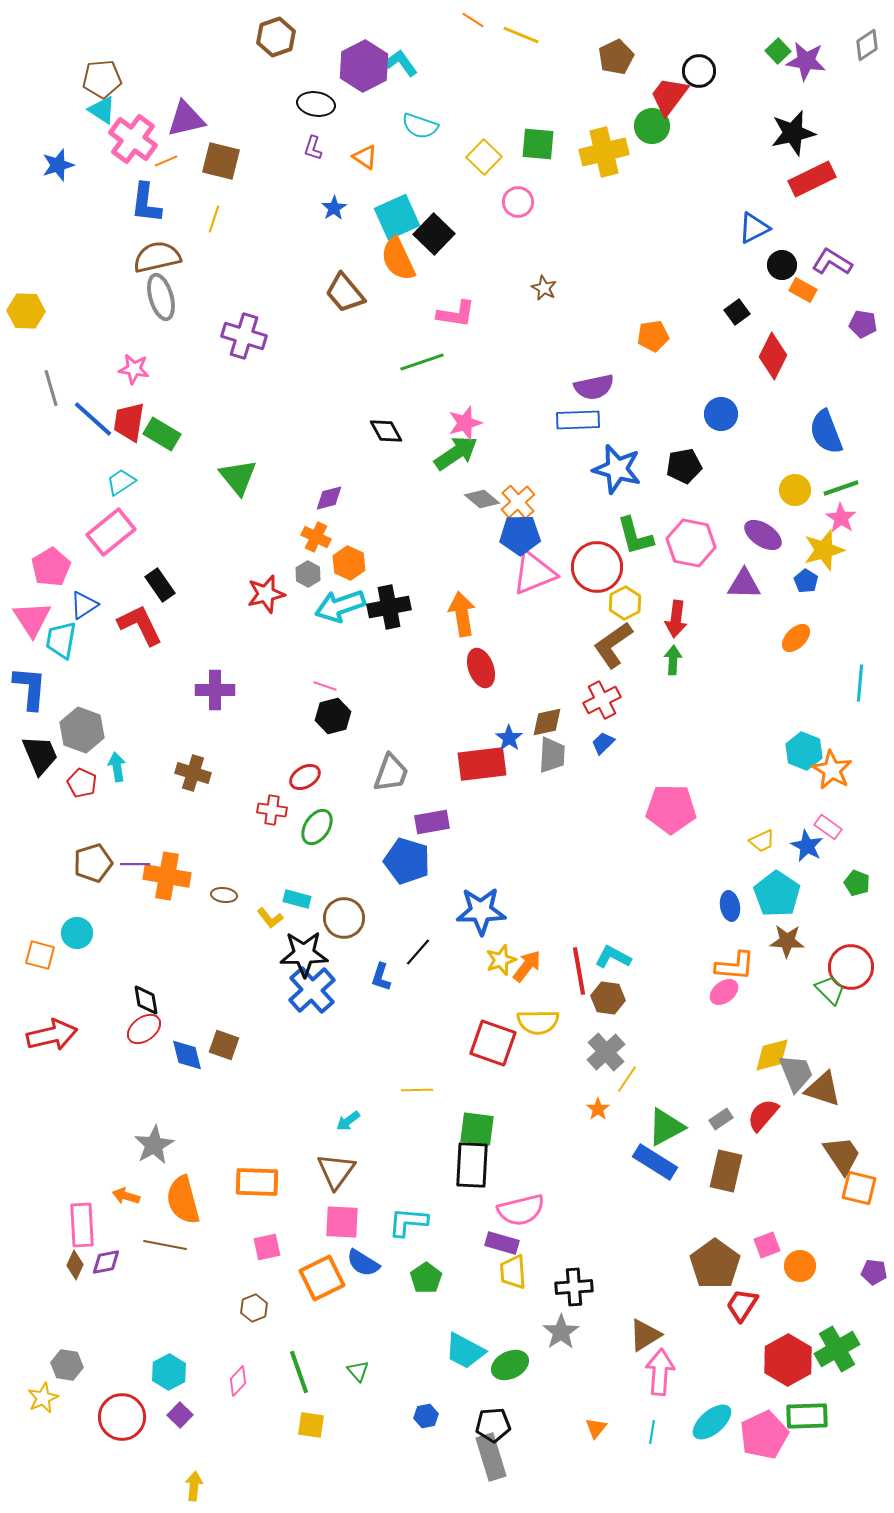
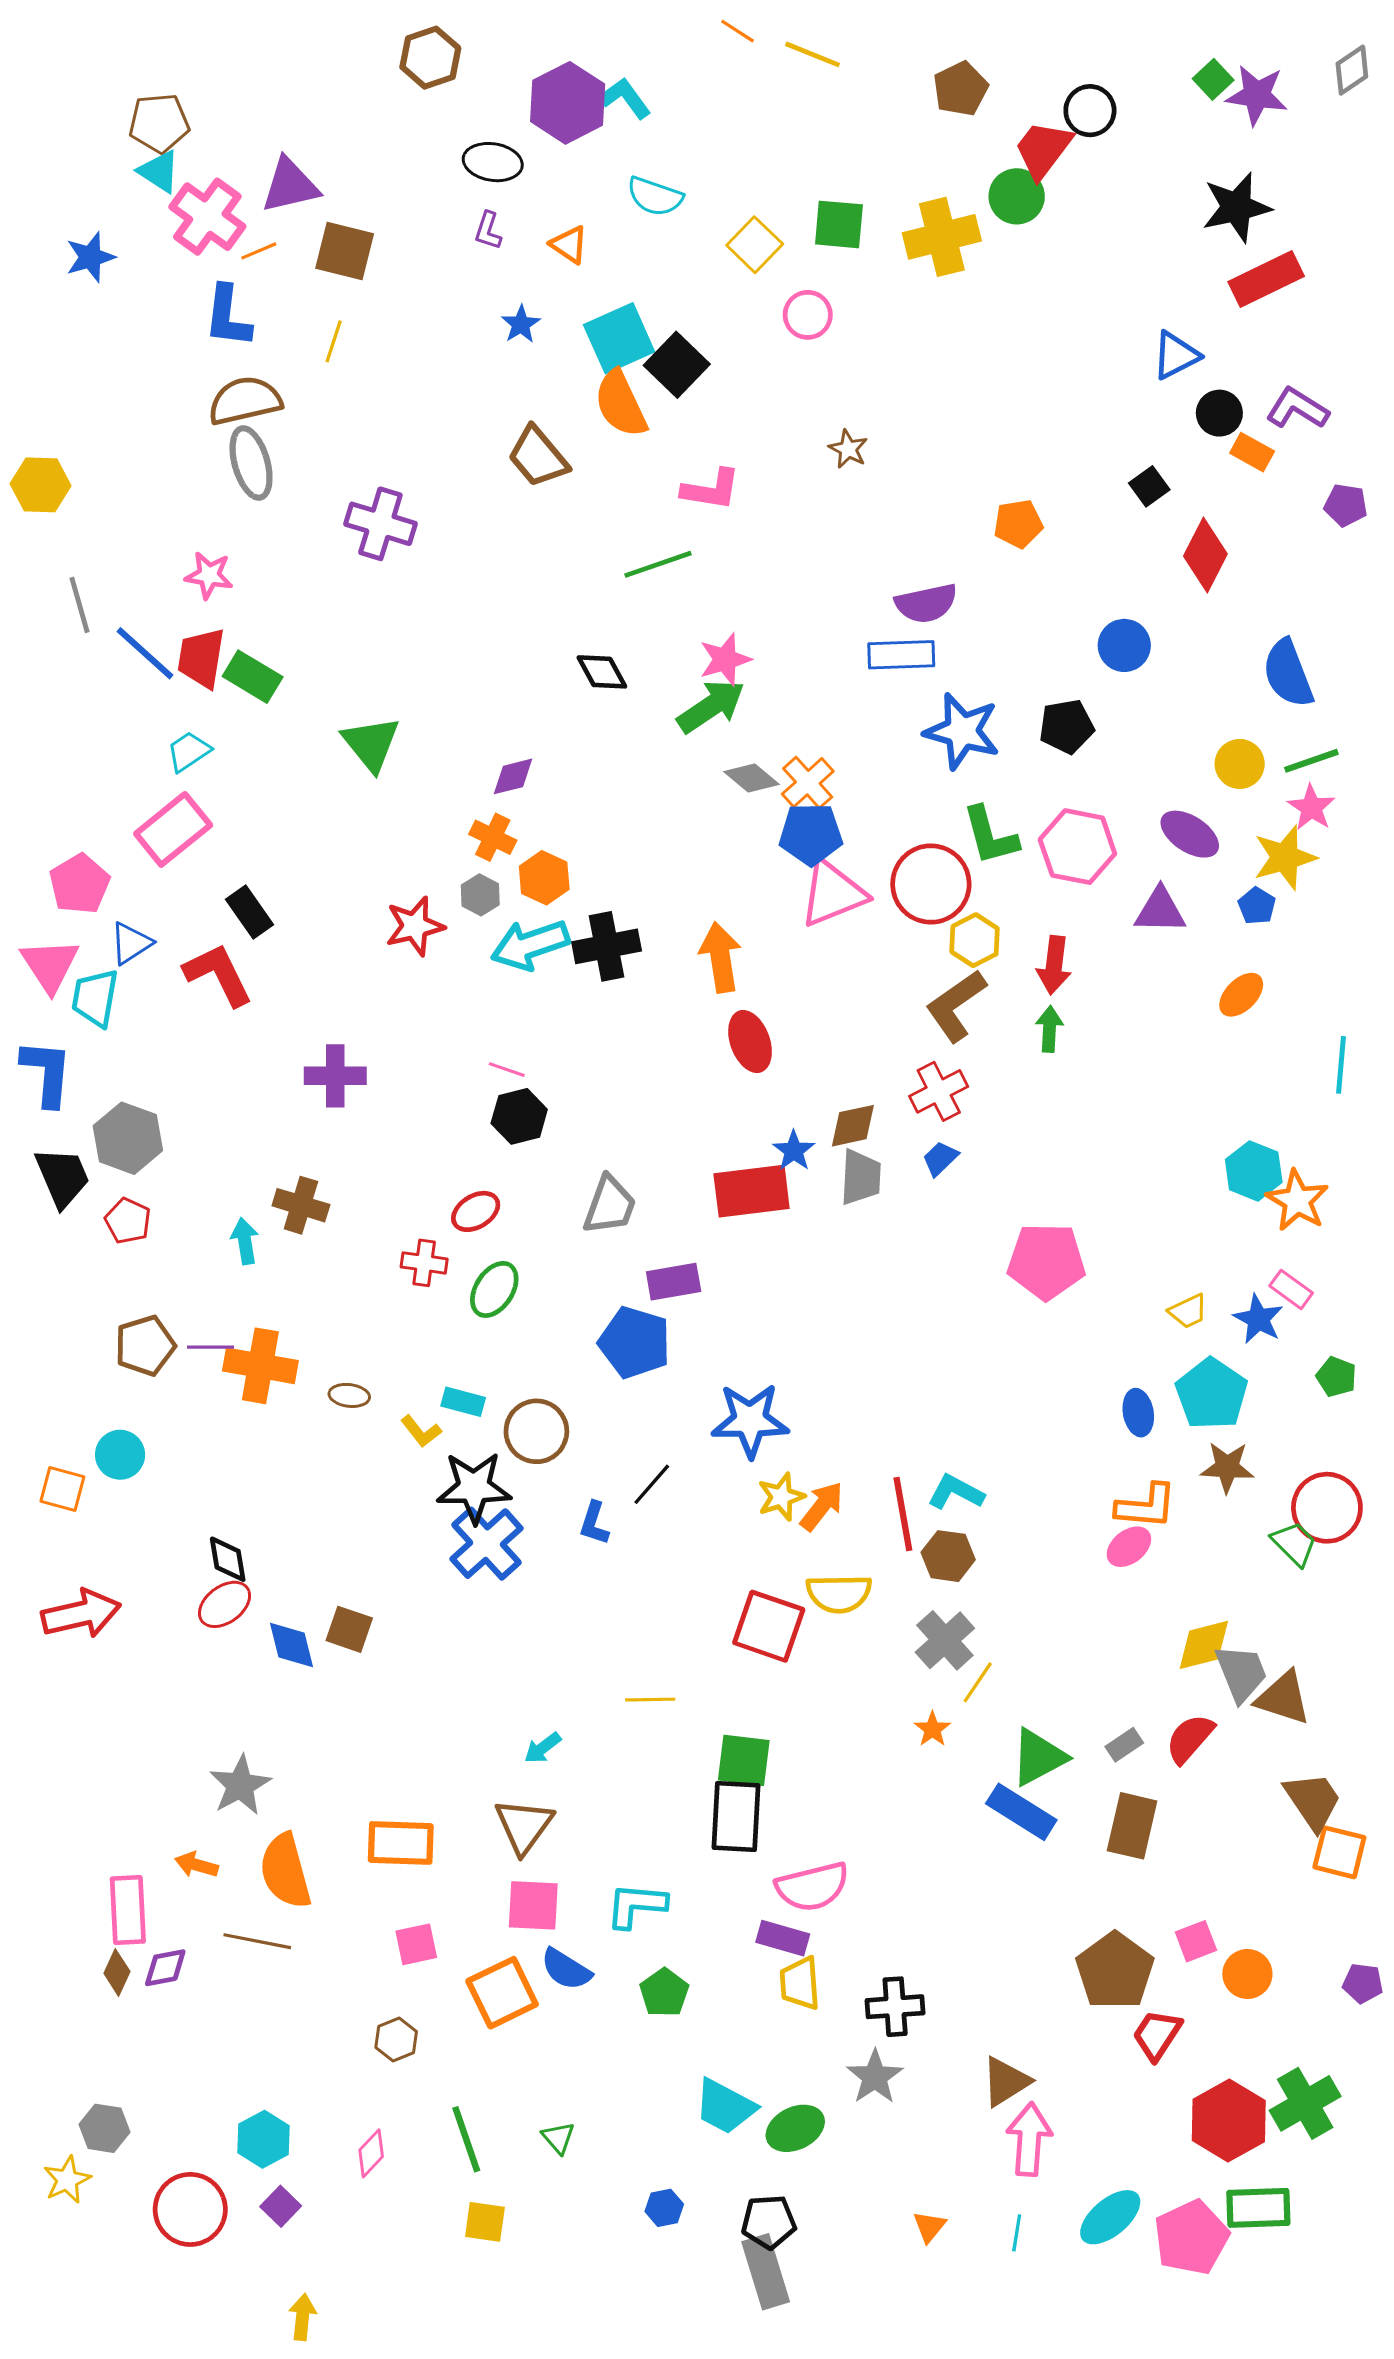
cyan arrow: (117, 767) -> (245, 1241), moved

